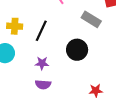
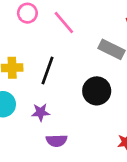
purple star: (42, 63) -> (41, 112), moved

